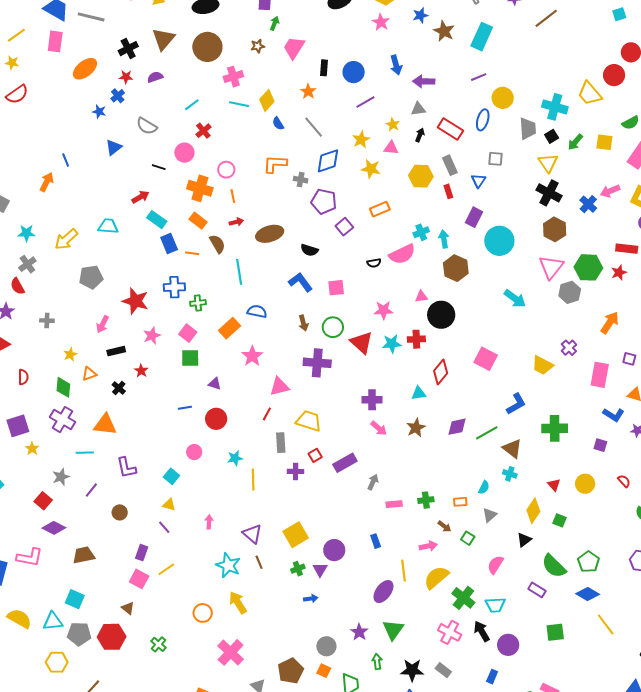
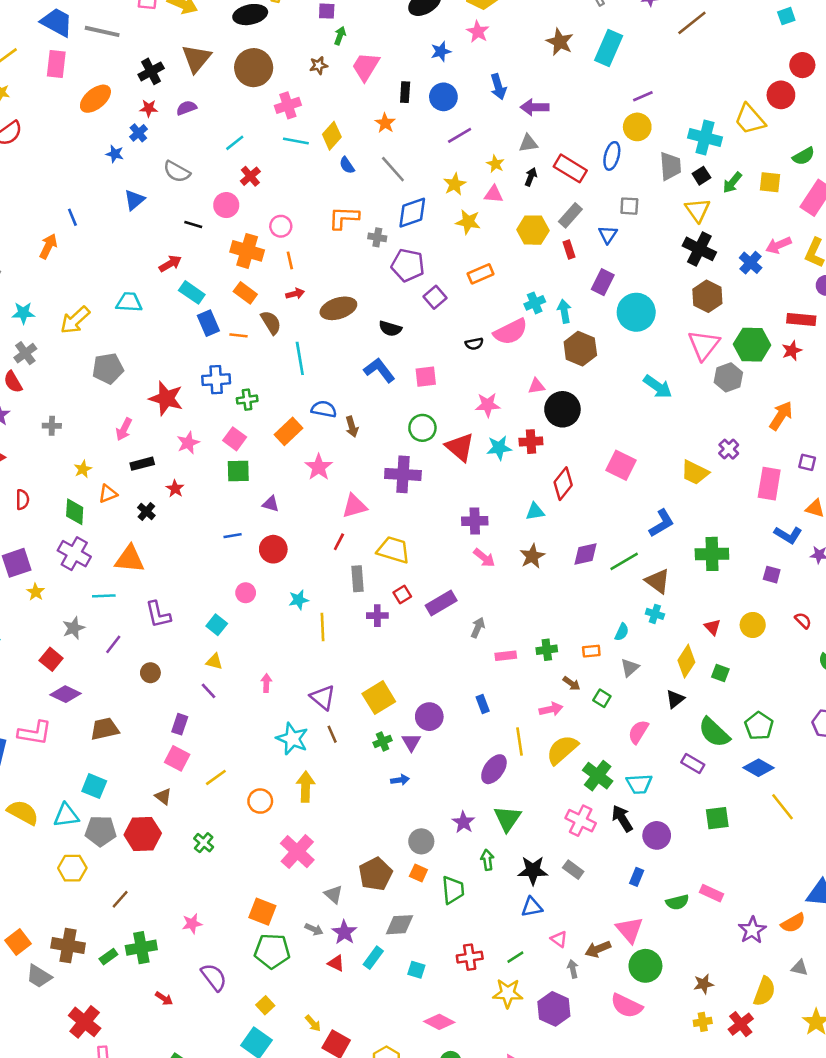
blue star: (420, 15) -> (441, 51), moved
purple line: (479, 77) -> (643, 96), moved
gray rectangle: (450, 165) -> (570, 215), turned 66
brown arrow: (303, 323) -> (352, 427), moved
yellow line: (166, 569) -> (216, 777), moved
yellow arrow: (238, 603) -> (306, 787), turned 35

